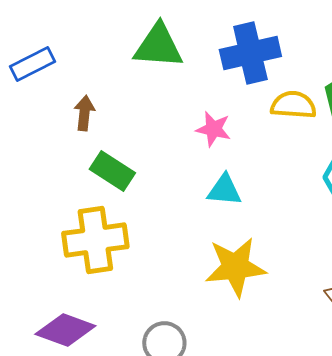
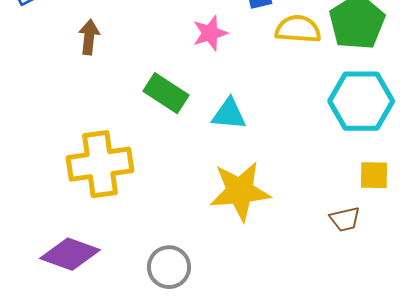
pink star: (213, 129) -> (210, 33), moved, turned -30
green rectangle: (112, 171) -> (166, 93), moved

